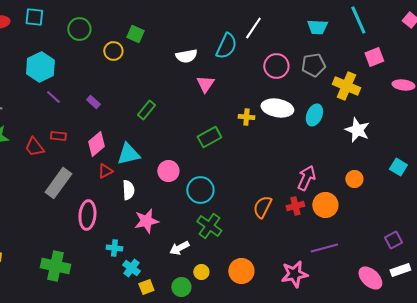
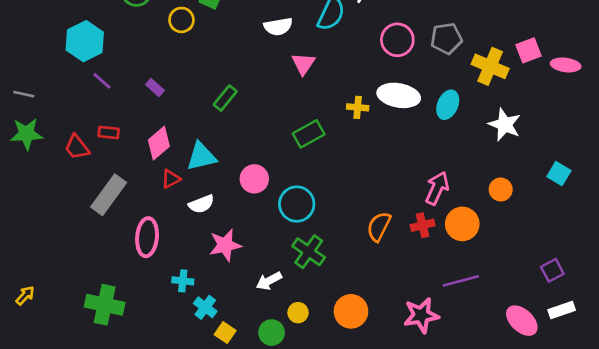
pink square: (374, 57) -> (528, 50), moved
white semicircle: (128, 190) -> (201, 204), turned 72
yellow square: (146, 287) -> (225, 333), turned -35

